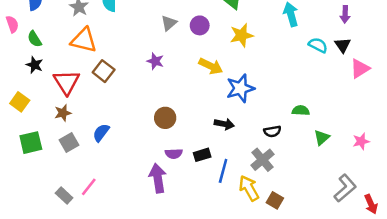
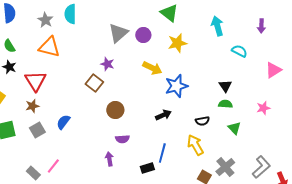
gray triangle: (169, 23) -> (118, 33), size x1.5
black triangle: (343, 45) -> (225, 86), moved
brown square: (104, 71) -> (94, 83), moved
black arrow: (224, 124) -> (163, 115), turned -35
green triangle: (322, 138) -> (234, 128), moved, turned -32
pink star: (361, 141) -> (263, 108), moved
black rectangle: (202, 155) -> (147, 168), moved
gray cross: (263, 160) -> (225, 167), moved
purple arrow: (158, 178) -> (109, 159), size x0.6
yellow arrow: (249, 188) -> (195, 145), moved

